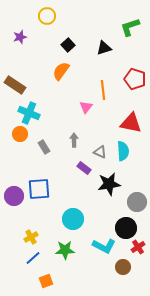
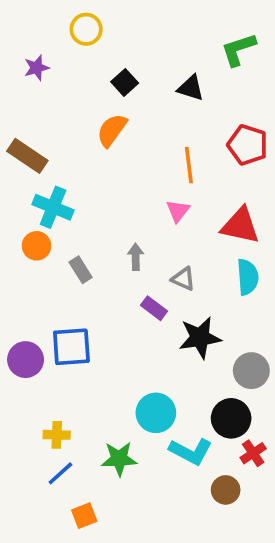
black triangle: (104, 48) -> (191, 88), turned 35
pink triangle: (86, 107) -> (178, 211), moved
cyan semicircle: (123, 151) -> (248, 277), moved
cyan circle: (73, 219) -> (156, 413), moved
yellow cross: (31, 237) -> (57, 435), turned 32

